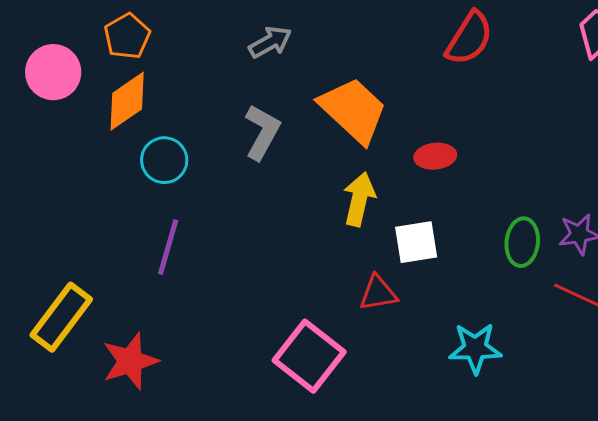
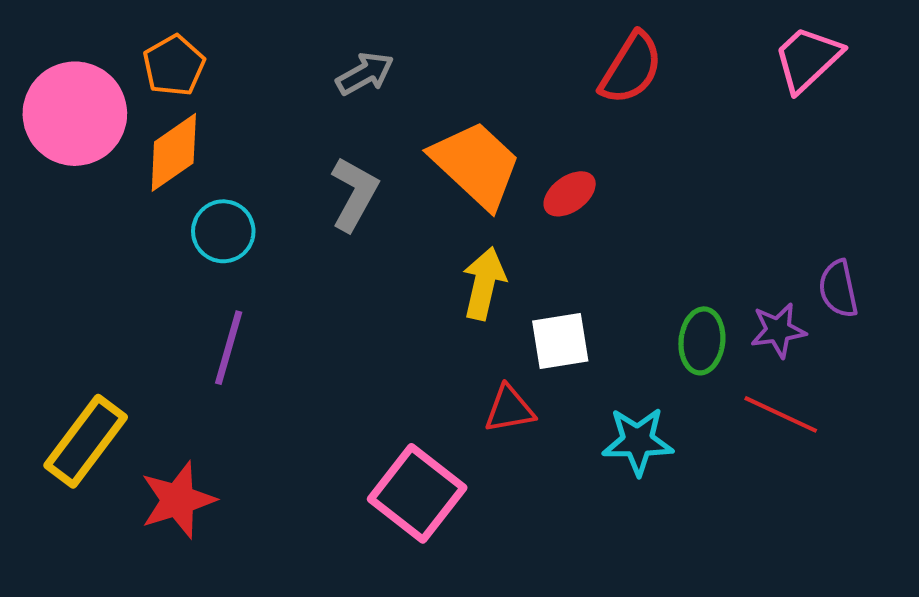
pink circle: (53, 72) -> (75, 114), size x1.4
red ellipse: (435, 156) -> (570, 194), moved, turned -30
cyan star: (475, 348) -> (638, 441), moved

